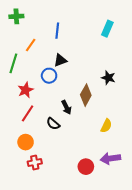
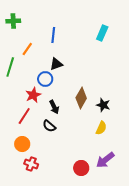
black star: (108, 78) -> (103, 105), moved
red star: (26, 90) -> (33, 95), moved
black arrow: (66, 107) -> (54, 107), moved
purple arrow: (110, 158) -> (105, 160), turned -30
red cross: (35, 163) -> (31, 164), turned 32

